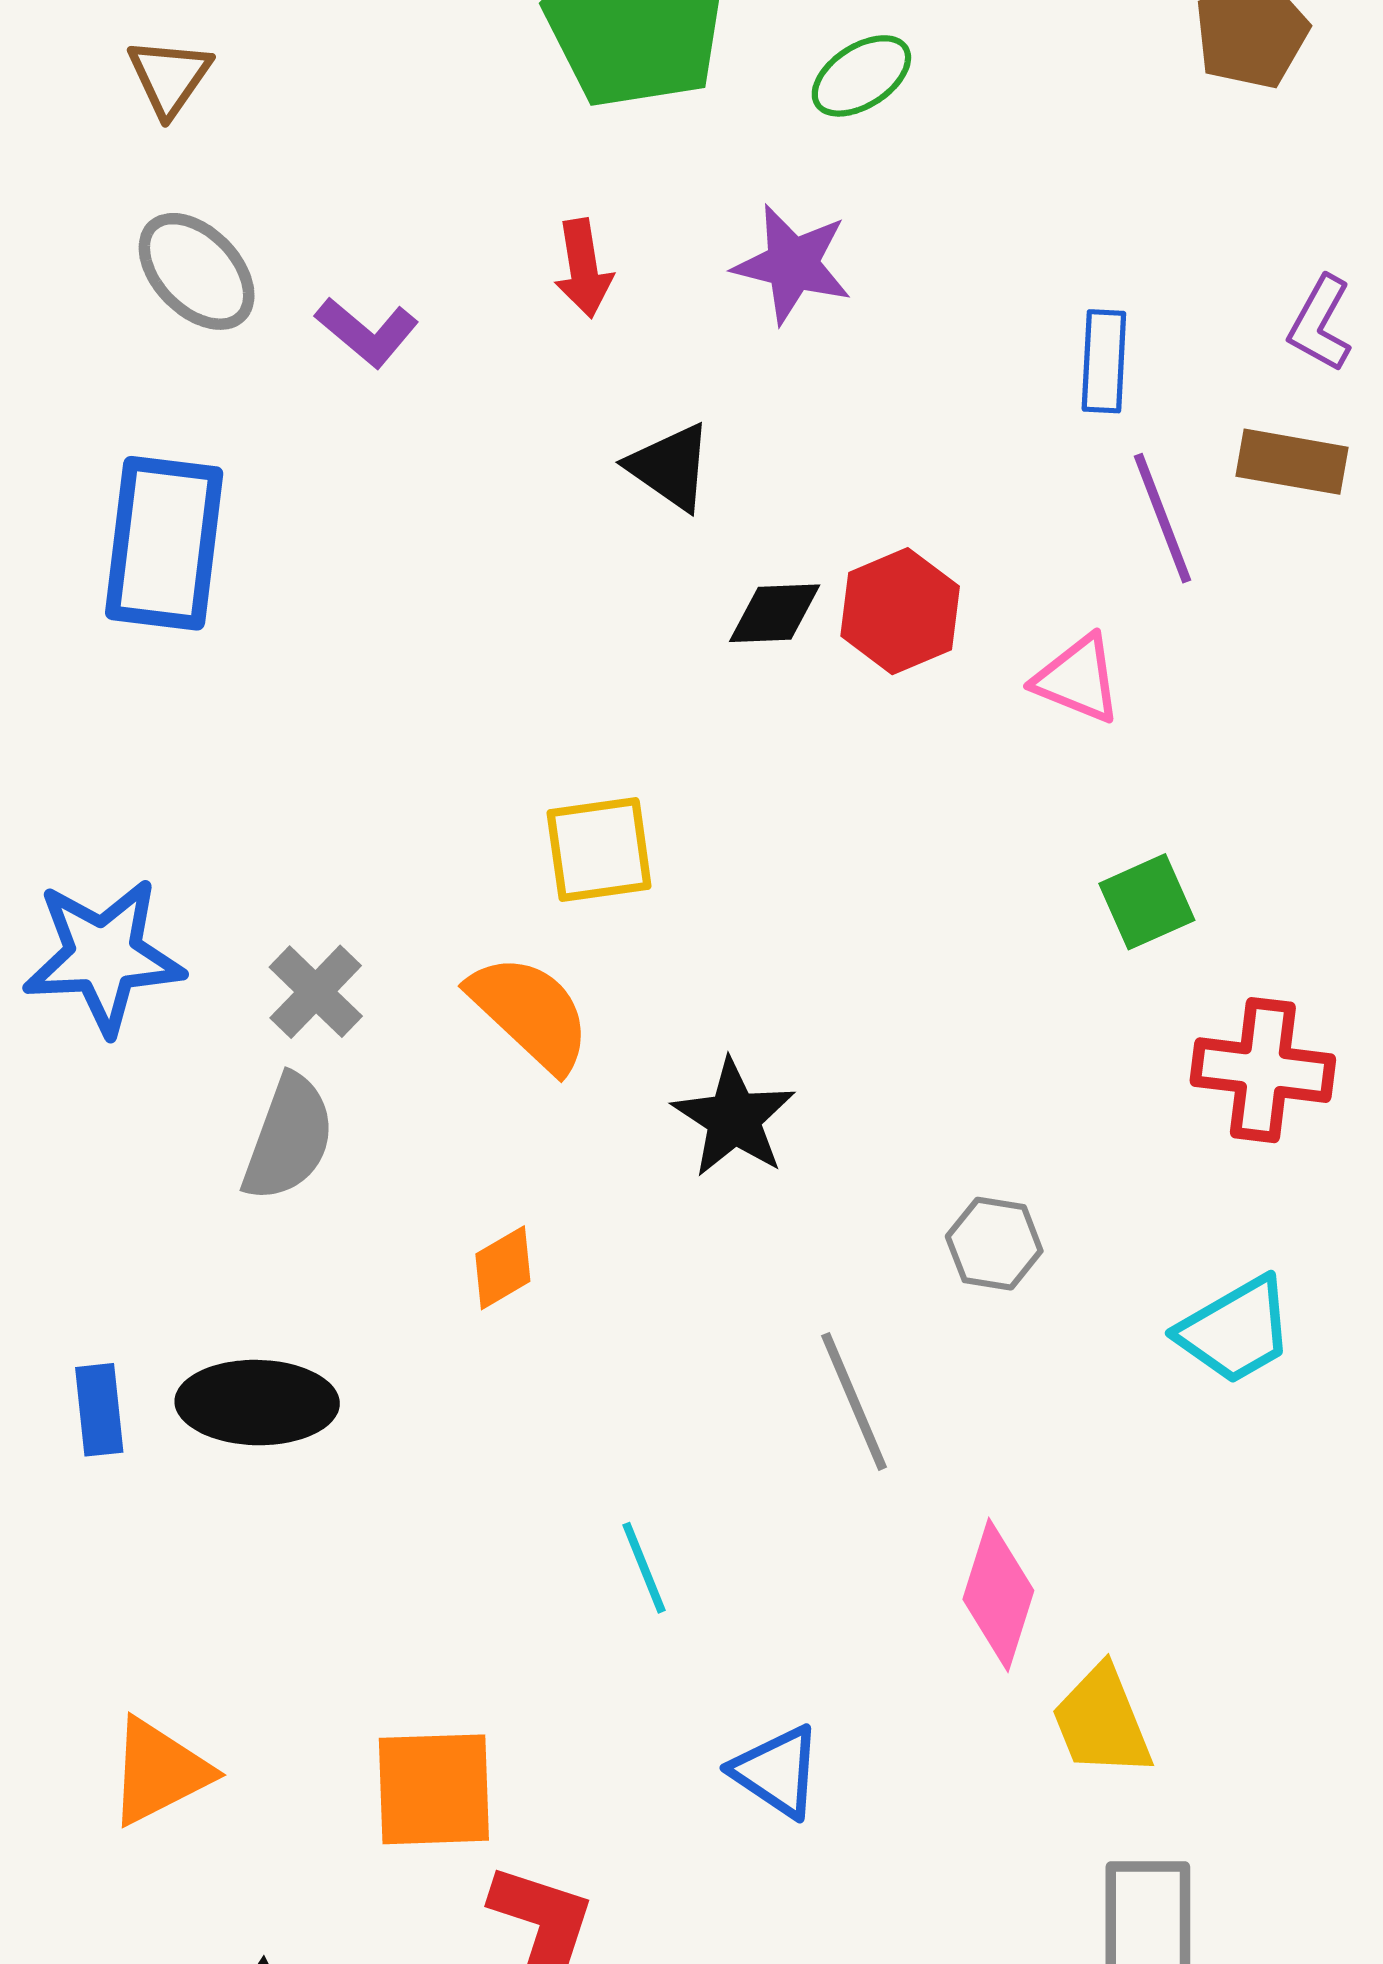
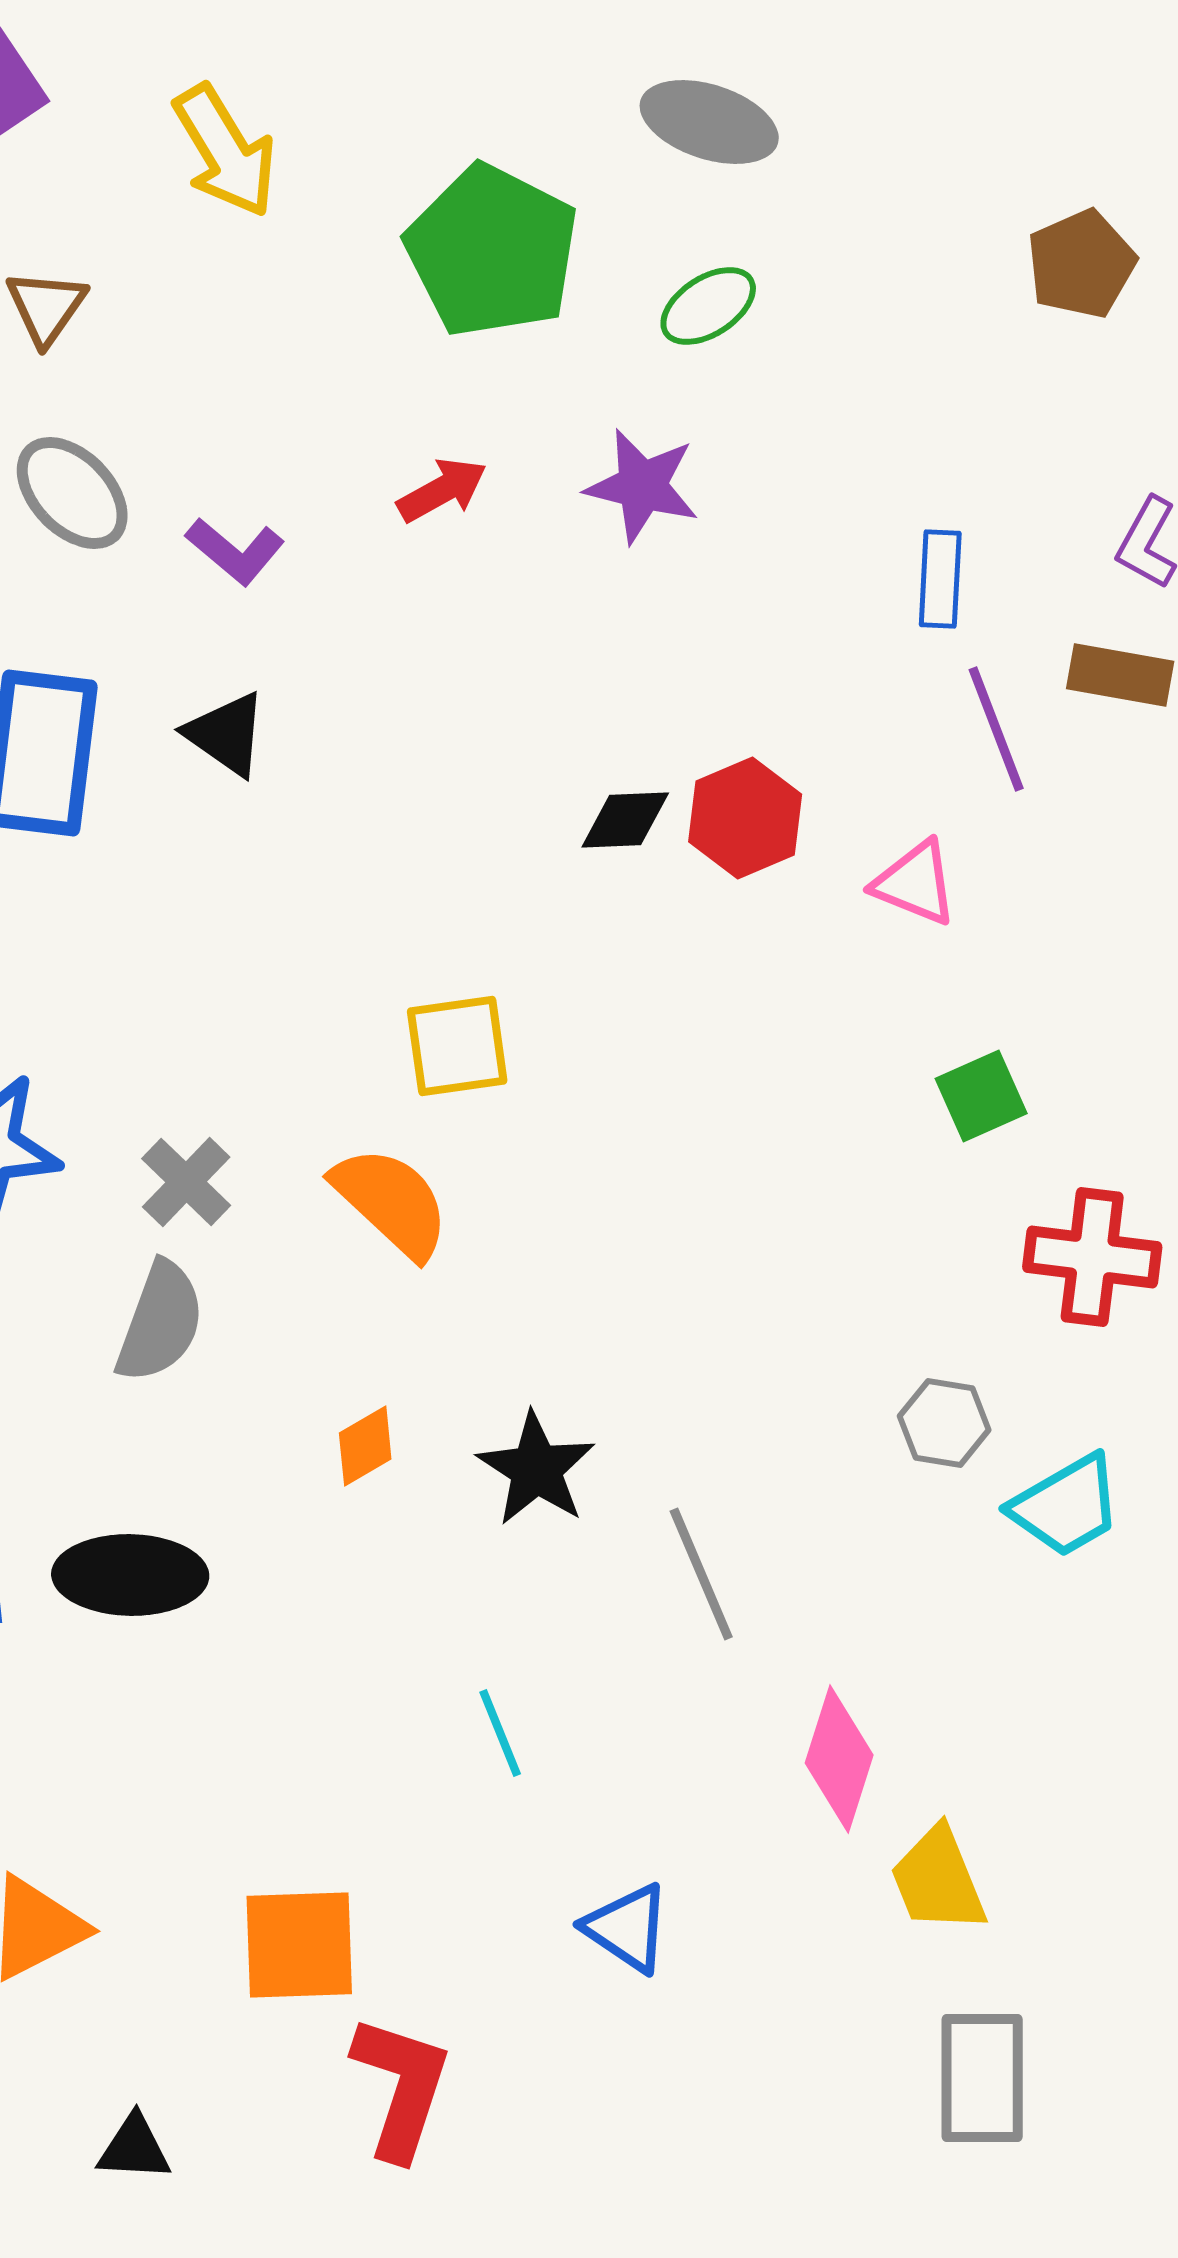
red arrow: (583, 268) -> (442, 490), turned -110
black triangle: (670, 467) -> (226, 734), moved
black star: (734, 1118) -> (536, 1469), moved
gray hexagon: (994, 1244) -> (944, 1423), moved

